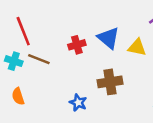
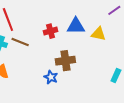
blue triangle: (108, 38) -> (76, 26), turned -42
brown cross: (110, 82) -> (65, 61), moved

